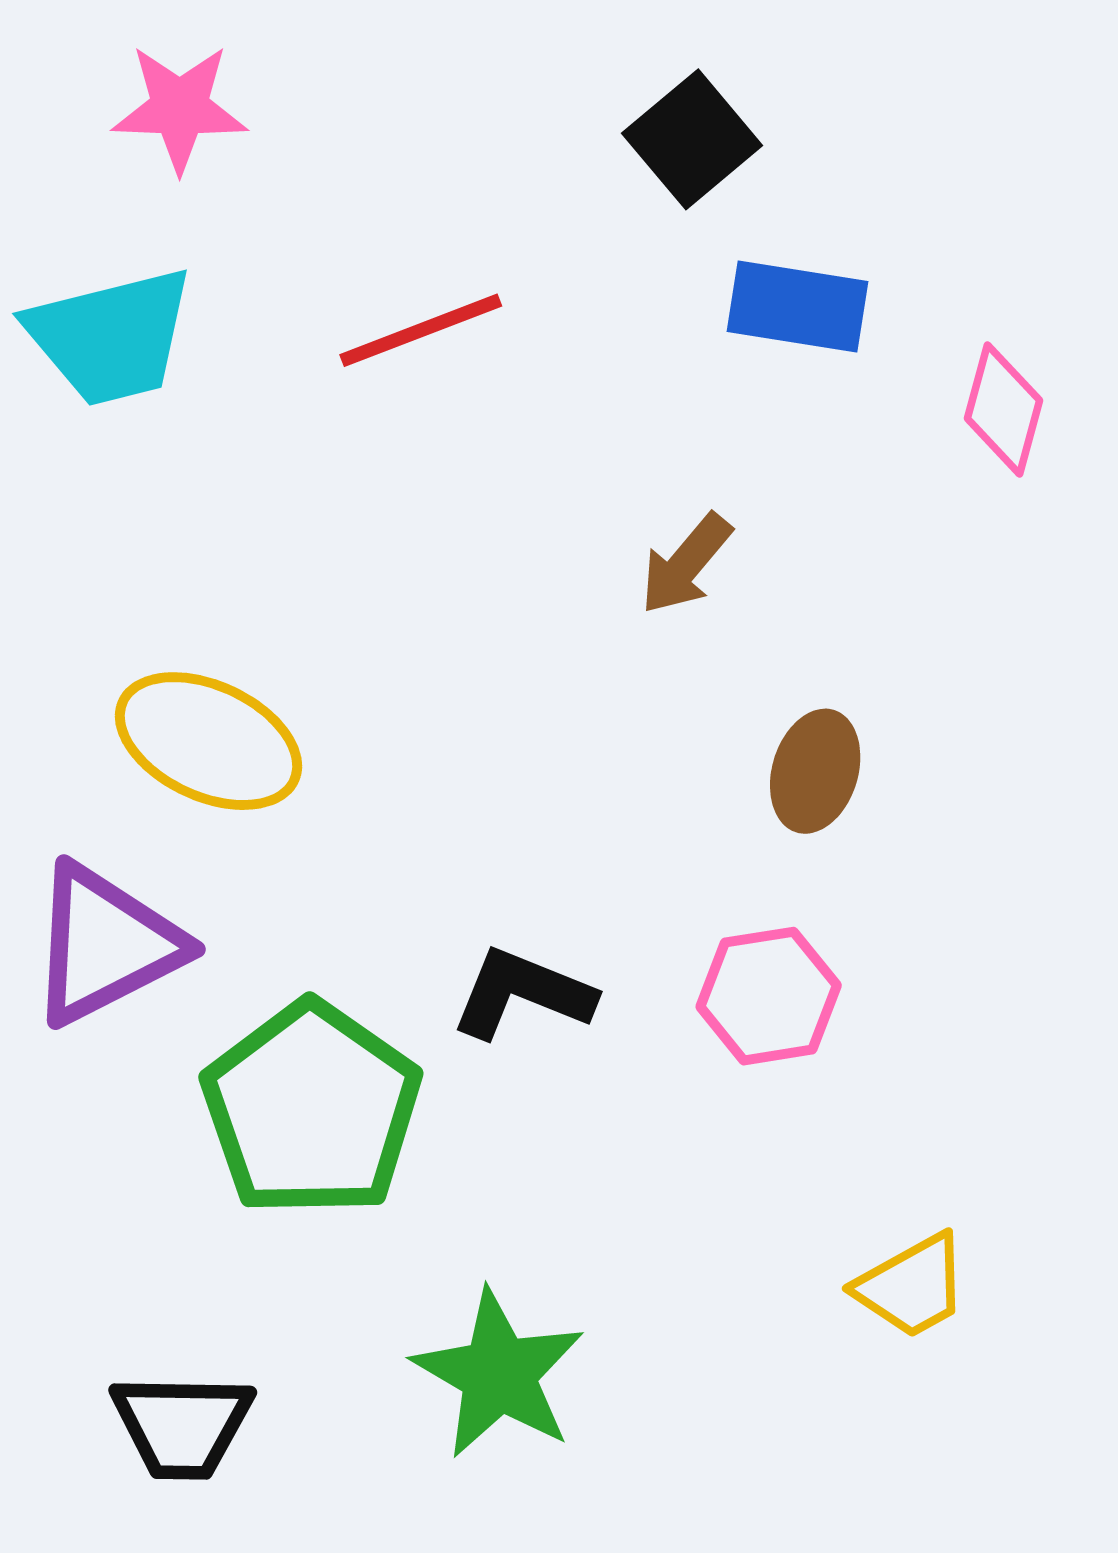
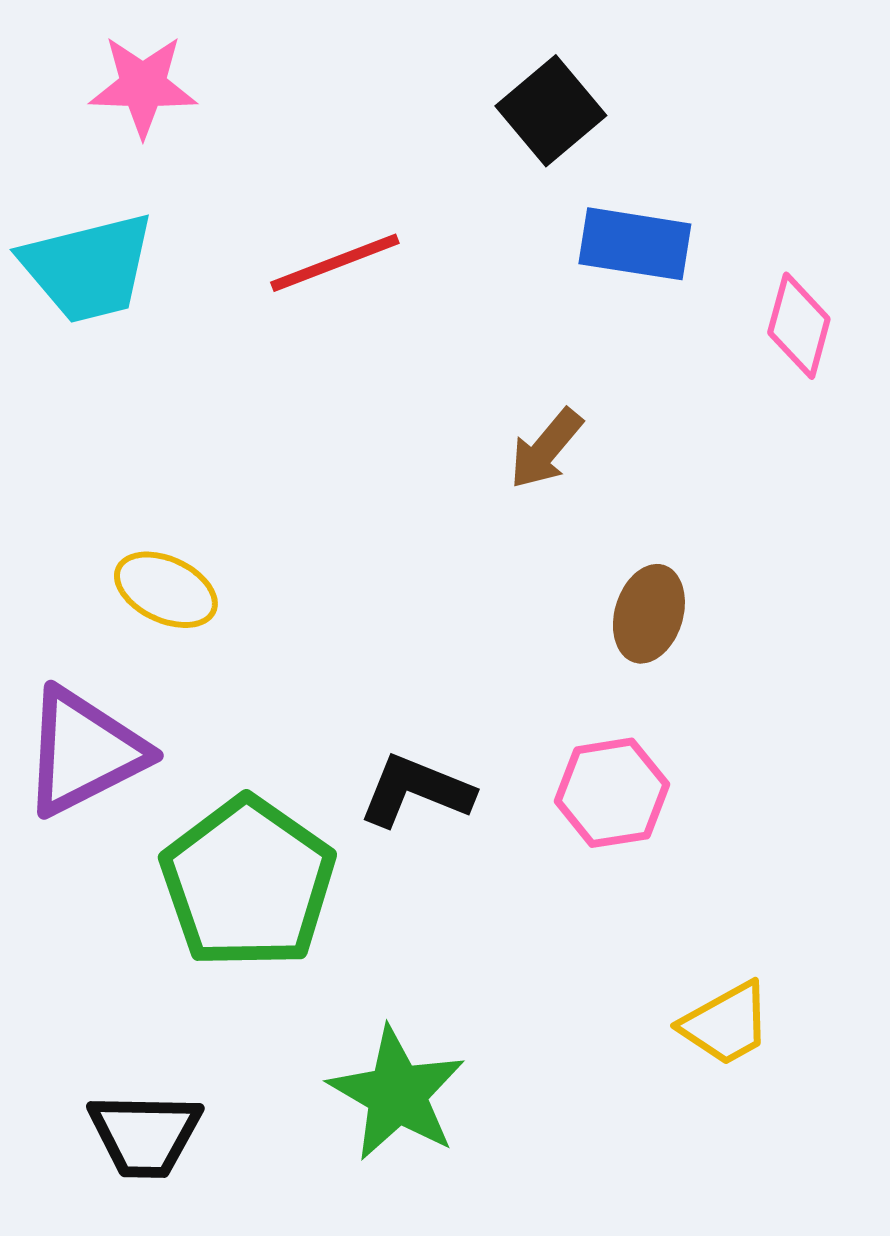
yellow ellipse: (209, 741) -> (166, 590), size x0.7

